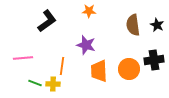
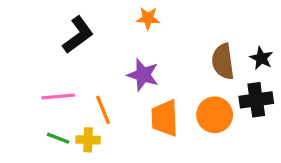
brown semicircle: (133, 25) -> (223, 62), moved
black star: (157, 25) -> (261, 58), moved
pink line: (23, 58) -> (58, 96), moved
orange line: (62, 66) -> (103, 110), turned -30

